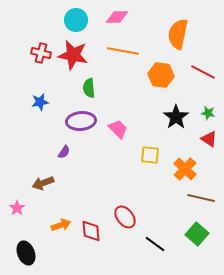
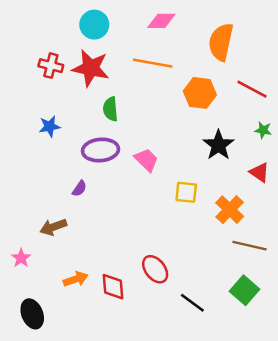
pink diamond: (117, 17) -> (161, 21), moved
green star: (208, 113) -> (263, 130), moved

